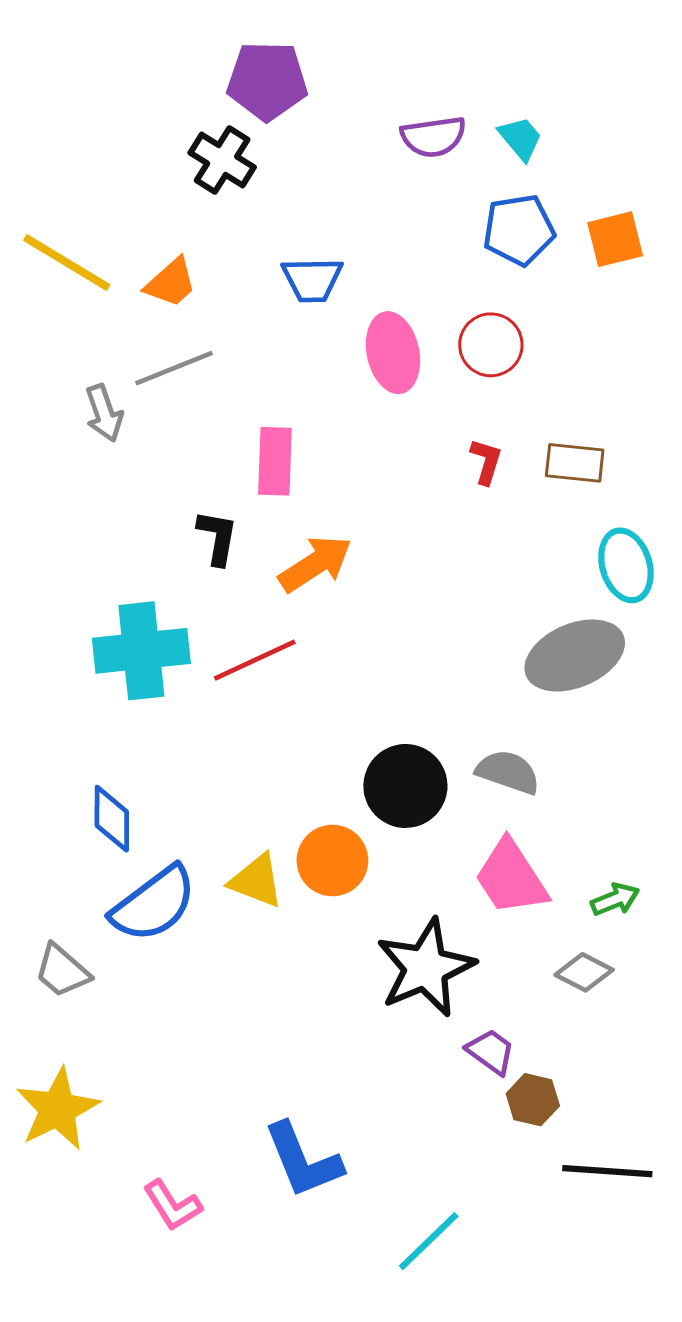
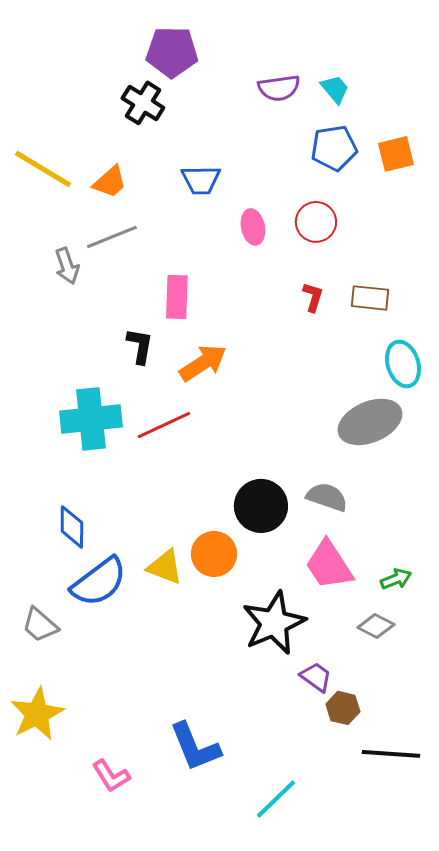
pink ellipse: (393, 353) -> (253, 227), size x0.7

